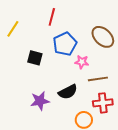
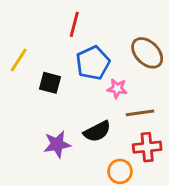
yellow line: (13, 29) -> (19, 60), moved

